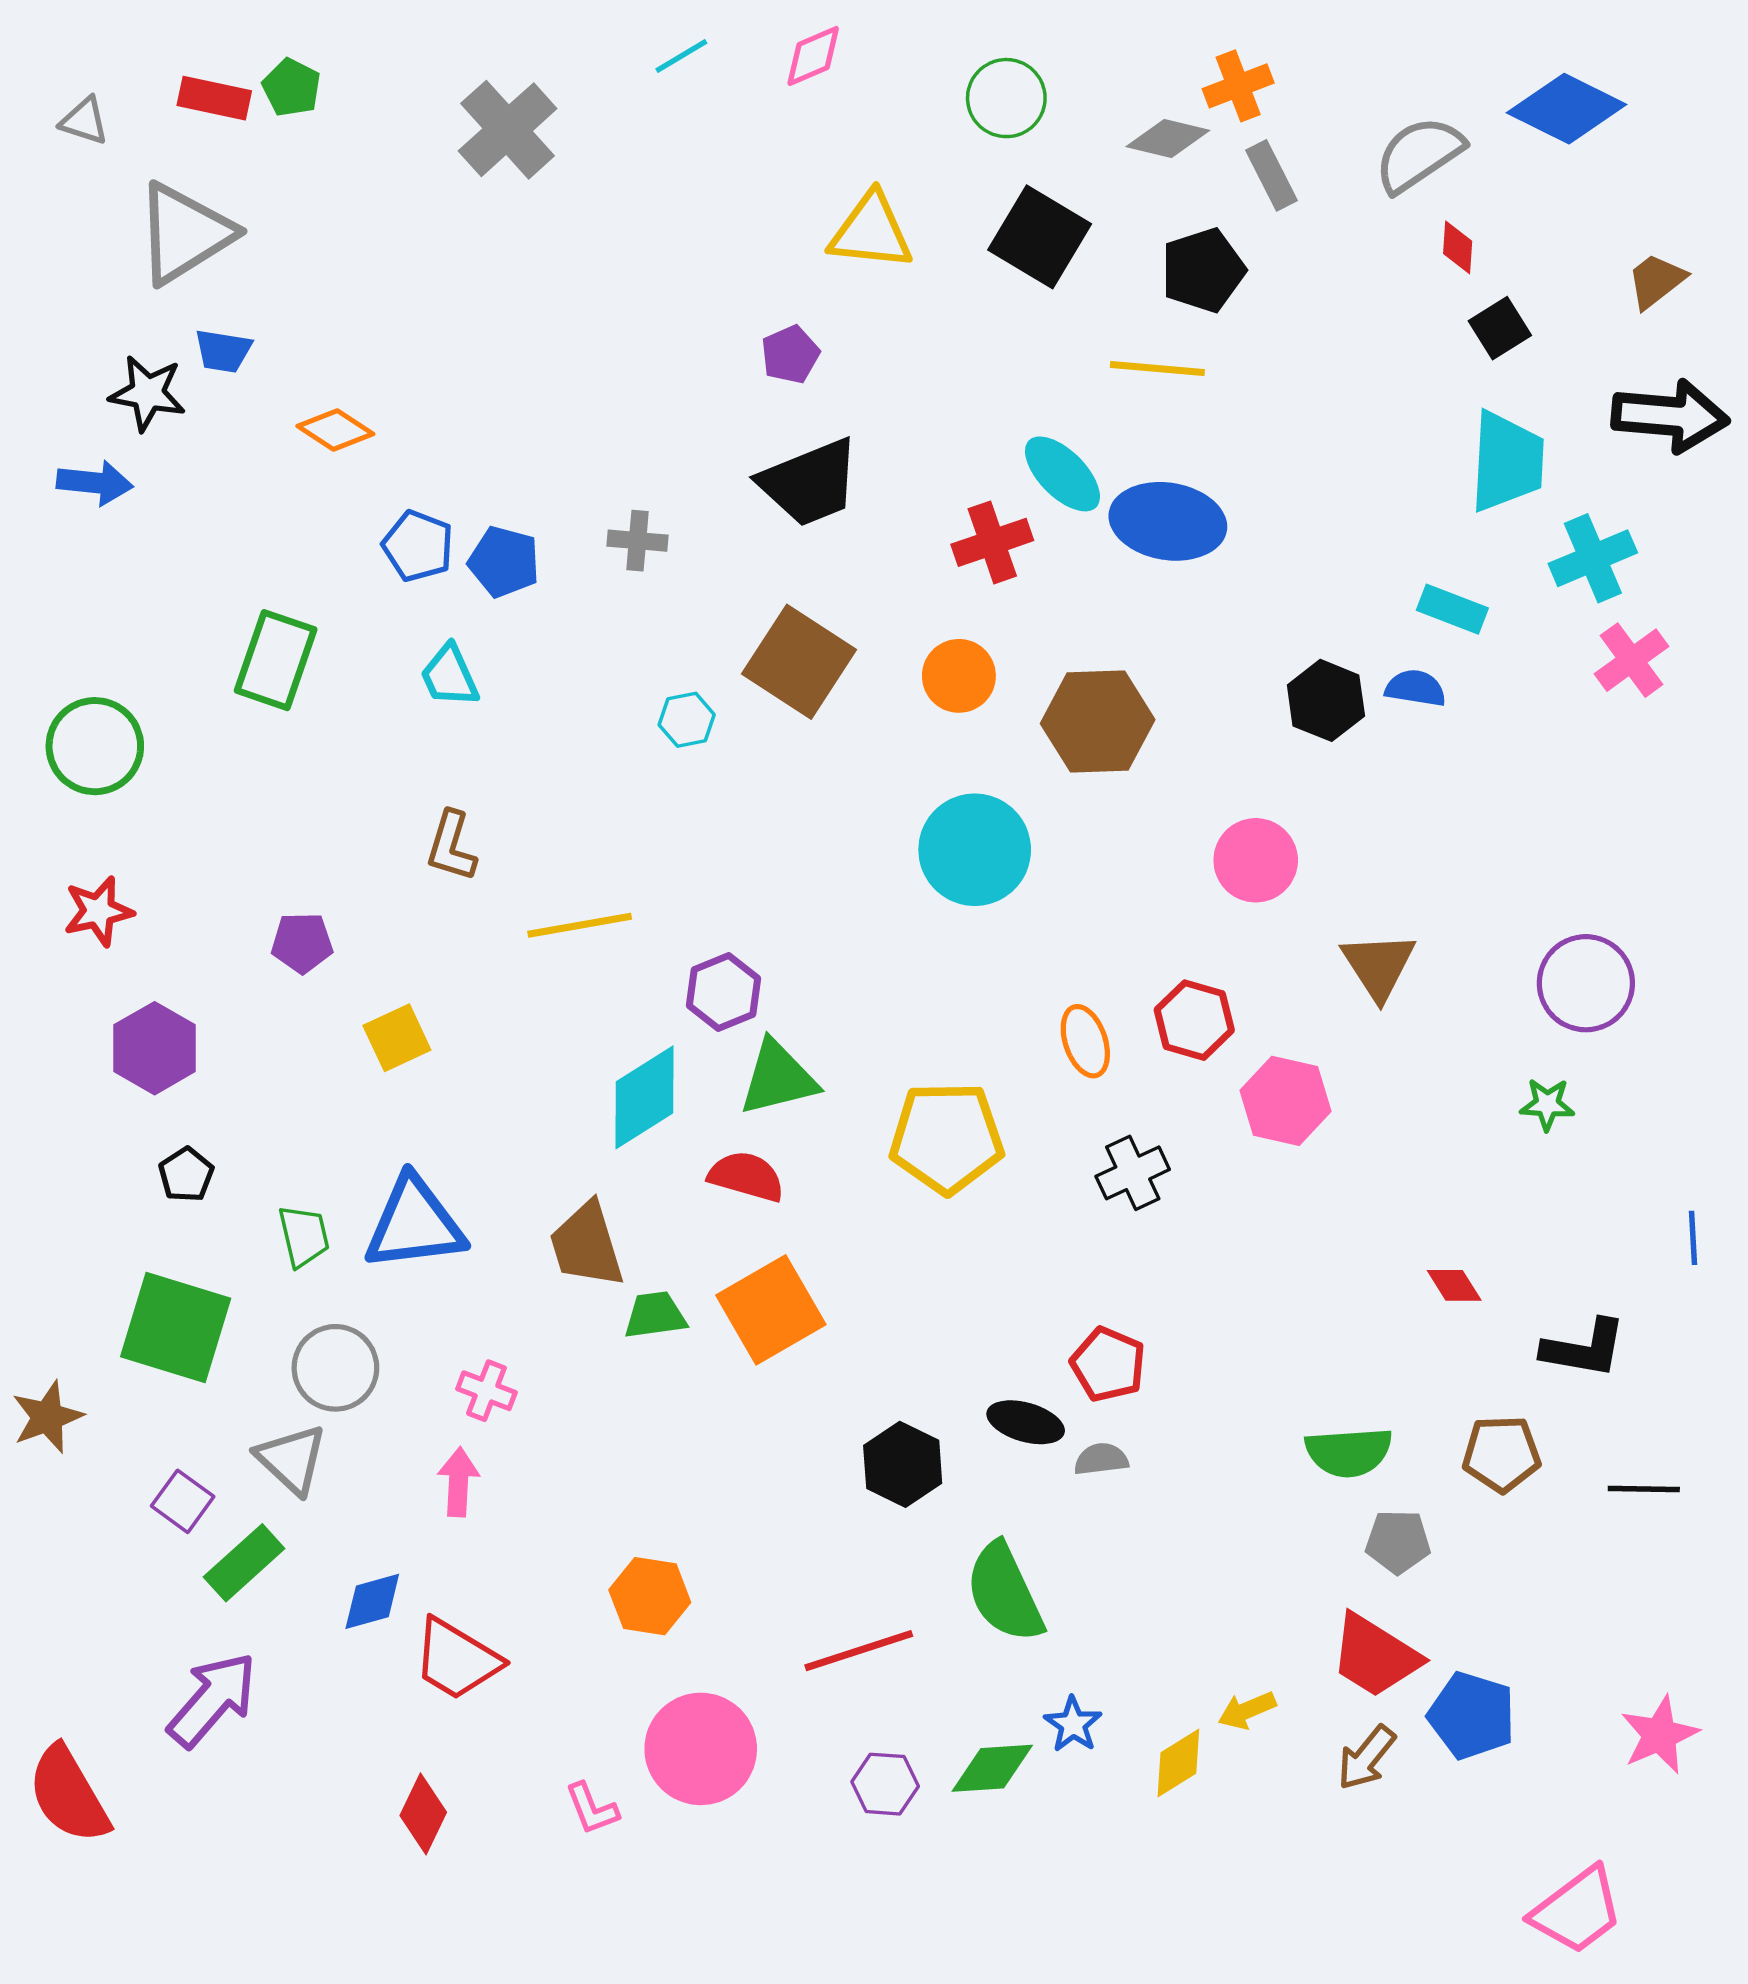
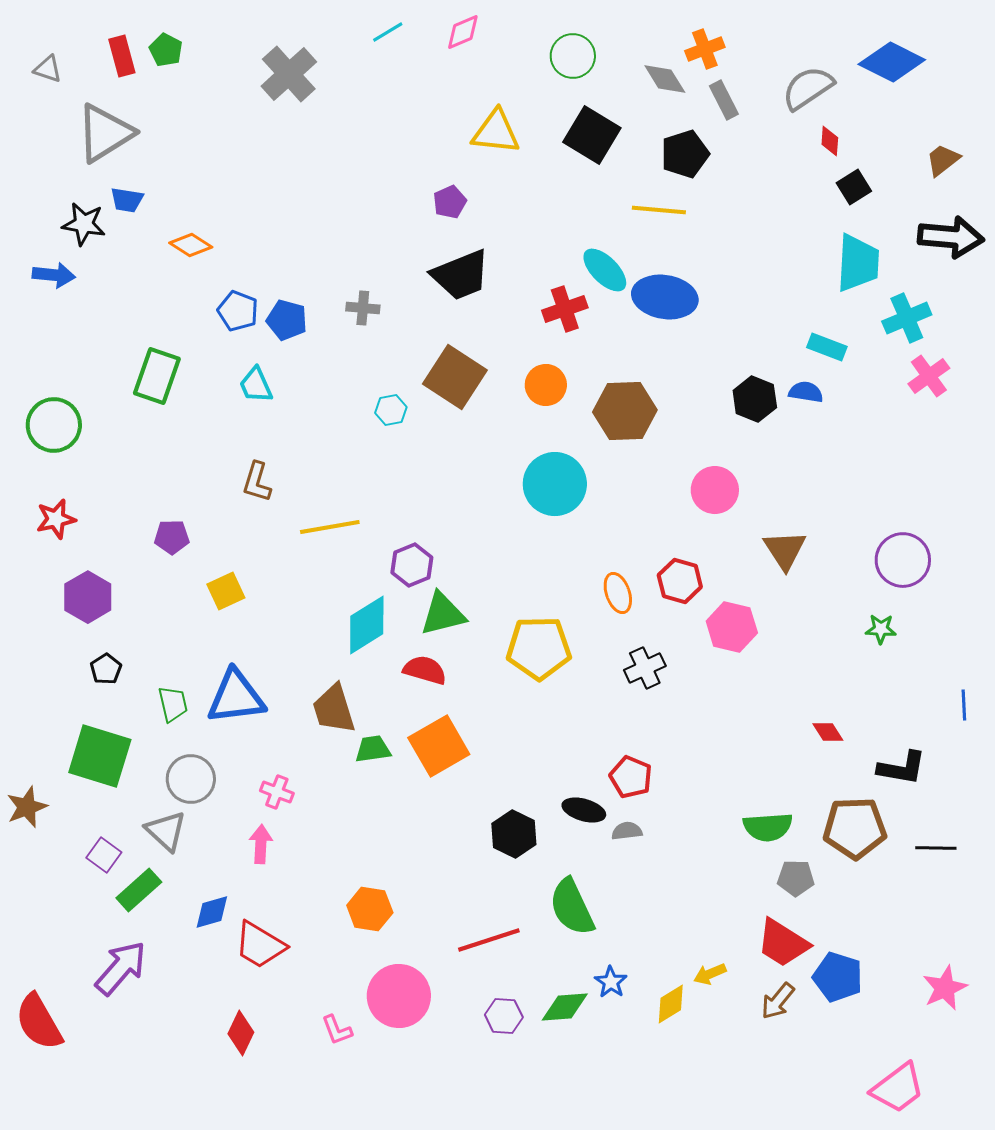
red rectangle: (214, 98) -> (122, 56), turned 63
gray diamond: (1168, 138) -> (665, 79), turned 45
brown pentagon: (1502, 1454) -> (855, 828), size x1.4

